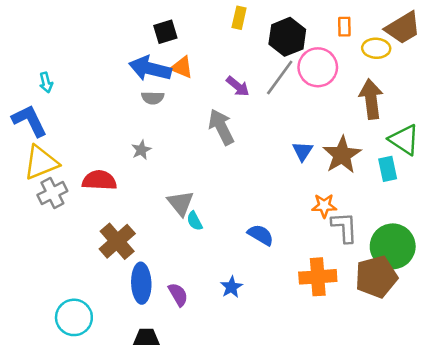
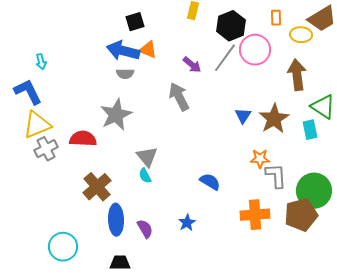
gray star: (141, 150) -> (116, 115), size x2.0
cyan semicircle: (195, 221) -> (145, 176), moved

